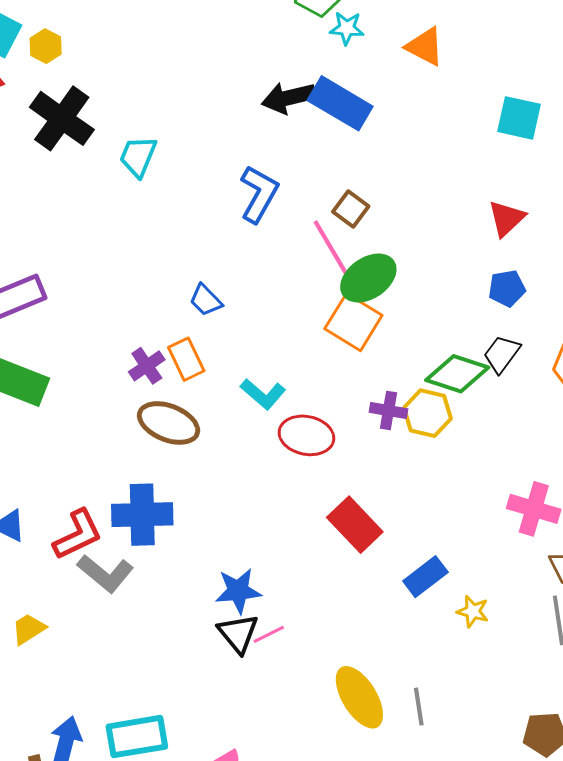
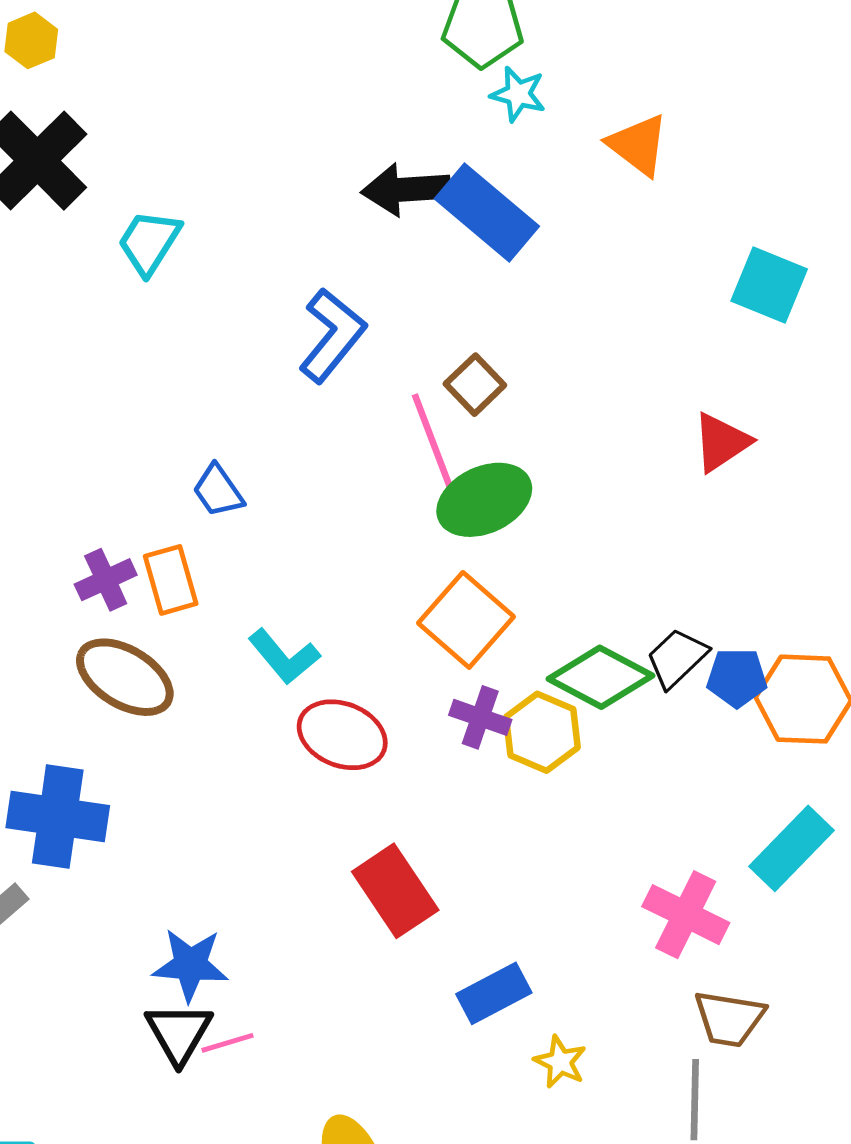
blue pentagon: (507, 288) -> (737, 678), moved
orange square: (353, 322) -> (466, 620), moved

